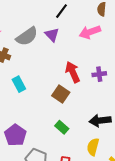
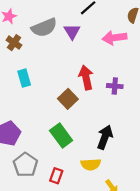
black arrow: (100, 121) -> (105, 137), turned 105
green rectangle: (62, 127) -> (61, 136), size x1.5
yellow semicircle: (93, 147) -> (91, 164), turned -120

